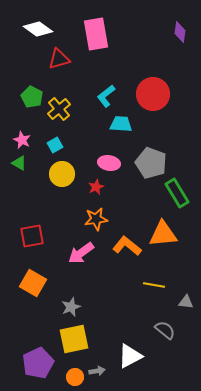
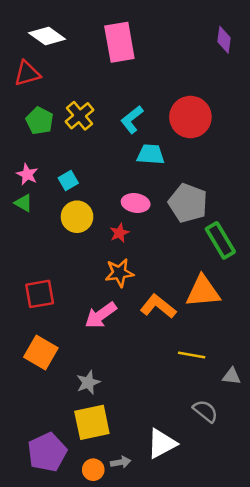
red triangle: (59, 59) -> (27, 73), moved
yellow cross: (59, 109) -> (80, 116), moved

